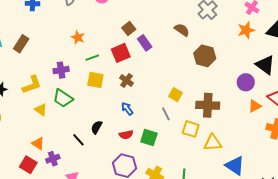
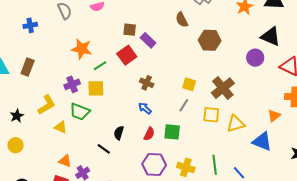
brown square: (129, 29) -> (130, 30), turned -32
brown semicircle: (182, 30) -> (182, 20), turned -140
orange star: (78, 37) -> (82, 49), size x1.5
yellow square: (95, 80) -> (96, 88), moved
brown cross: (126, 81) -> (147, 83), moved
brown cross: (208, 105) -> (223, 88), turned -30
orange triangle: (255, 106) -> (274, 116), moved
gray line: (166, 114) -> (184, 105), turned 72
red semicircle: (126, 135) -> (149, 134), turned -40

